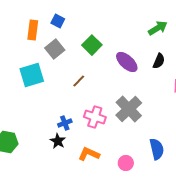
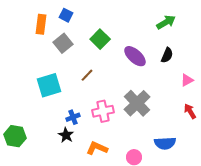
cyan square: (32, 75) -> (49, 85), moved
pink cross: (95, 117) -> (103, 111), turned -30
blue semicircle: (157, 149) -> (165, 143), turned 100

